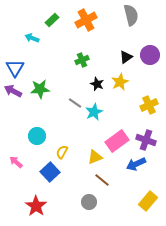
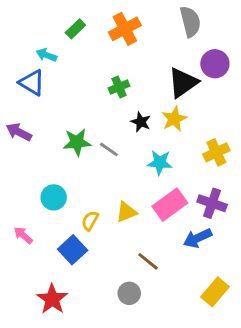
purple circle: (150, 55) -> (215, 64), moved
black triangle: (126, 57) -> (183, 83), size x1.6
blue triangle: (15, 68) -> (32, 83), moved, turned -30
green star: (40, 89) -> (77, 142), moved
cyan star: (94, 112) -> (160, 163), moved, turned 30
yellow triangle: (95, 157) -> (126, 212), moved

